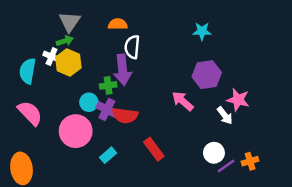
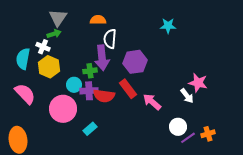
yellow hexagon: (68, 63) -> (49, 67), moved
purple hexagon: (207, 75) -> (135, 62), moved
pink arrow: (183, 101) -> (152, 102), moved
purple cross: (107, 109) -> (89, 91), turned -30
red rectangle: (154, 149) -> (128, 89), moved

